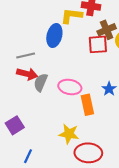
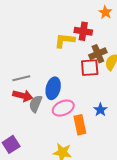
blue ellipse: (54, 35) -> (53, 88), moved
pink ellipse: (70, 87) -> (63, 108), turned -35

